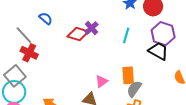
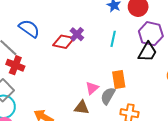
blue semicircle: (46, 18) -> (29, 29), size x1.5
black trapezoid: (158, 51) -> (148, 52), turned 95
gray semicircle: (134, 89) -> (108, 96), moved

